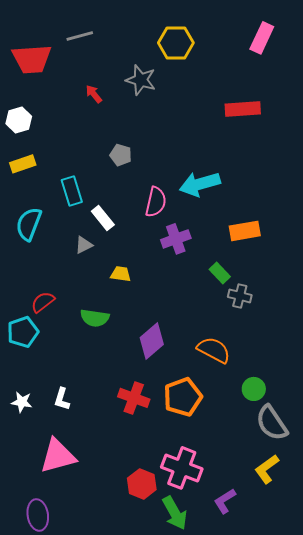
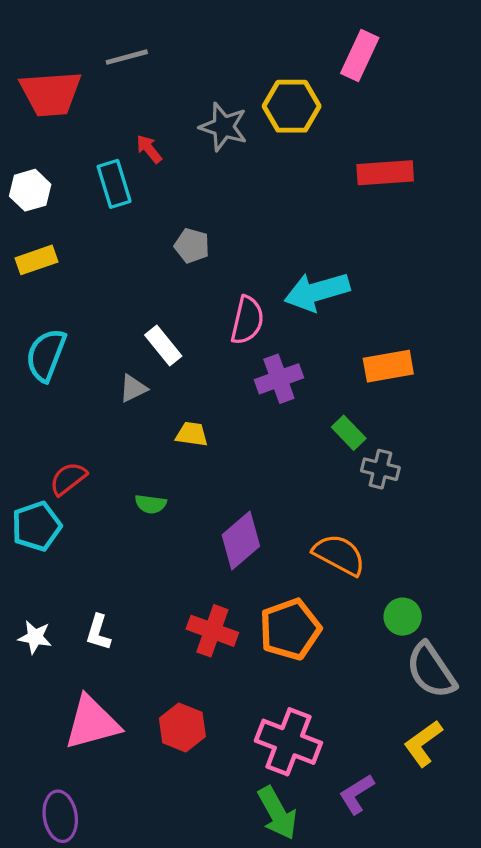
pink rectangle: (262, 38) -> (360, 55), moved
yellow hexagon: (176, 43) -> (292, 106), moved
cyan rectangle: (72, 191) -> (114, 184), moved
green semicircle: (95, 318) -> (151, 504), size x0.7
red hexagon: (142, 484) -> (182, 727), moved

